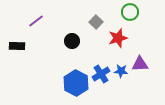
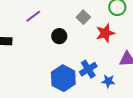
purple line: (36, 21) -> (33, 16), moved
blue star: (121, 71) -> (108, 81), moved

